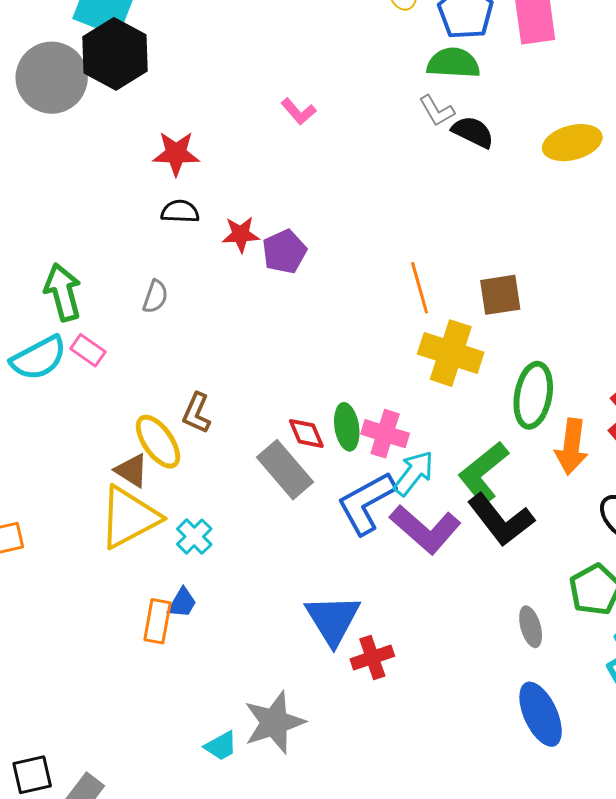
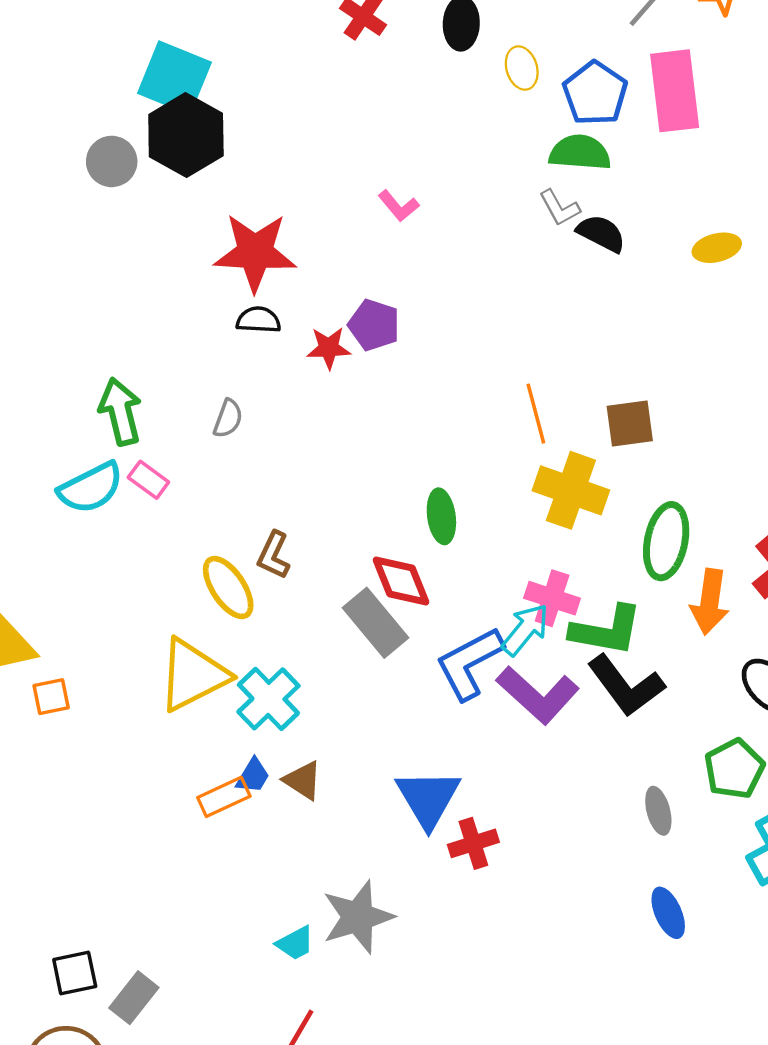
gray circle: (52, 78) -> (112, 161), size x0.6
yellow ellipse: (572, 143) -> (717, 248), size x0.7
red star: (176, 153) -> (255, 252), size x1.5
purple pentagon: (284, 252) -> (374, 325), moved, turned -30
green ellipse: (347, 427) -> (441, 516), moved
red diamond: (306, 433) -> (401, 581), size x1.4
pink cross: (385, 434) -> (552, 598), moved
brown triangle: (132, 470) -> (303, 780), moved
green L-shape: (483, 473) -> (606, 630), turned -132
cyan cross: (194, 537) -> (268, 699), size x1.5
orange rectangle: (157, 621) -> (224, 797), turned 54
blue ellipse: (541, 714) -> (668, 913), size x0.7

